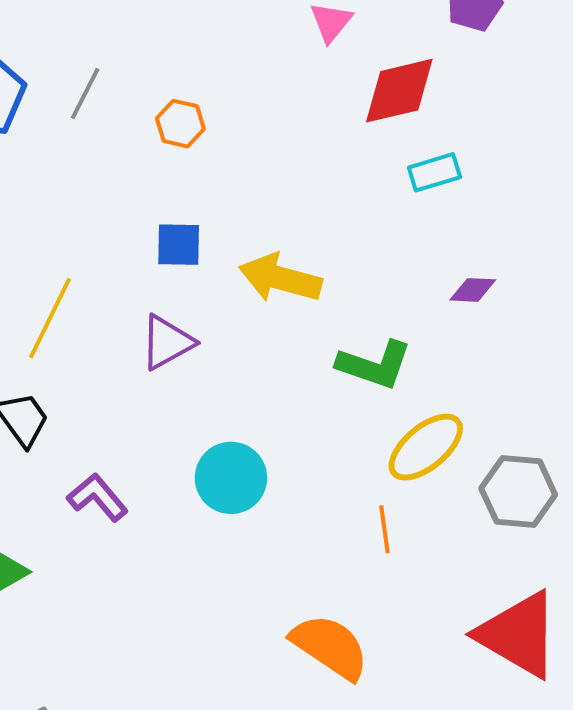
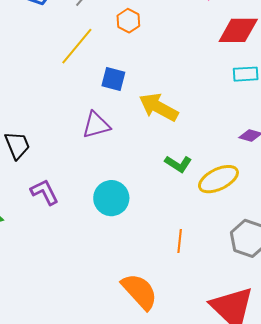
yellow line: (50, 318) -> (77, 46), moved
green L-shape: (374, 365) -> (178, 164), moved, size x0.7
yellow ellipse: (426, 447) -> (218, 179), moved

